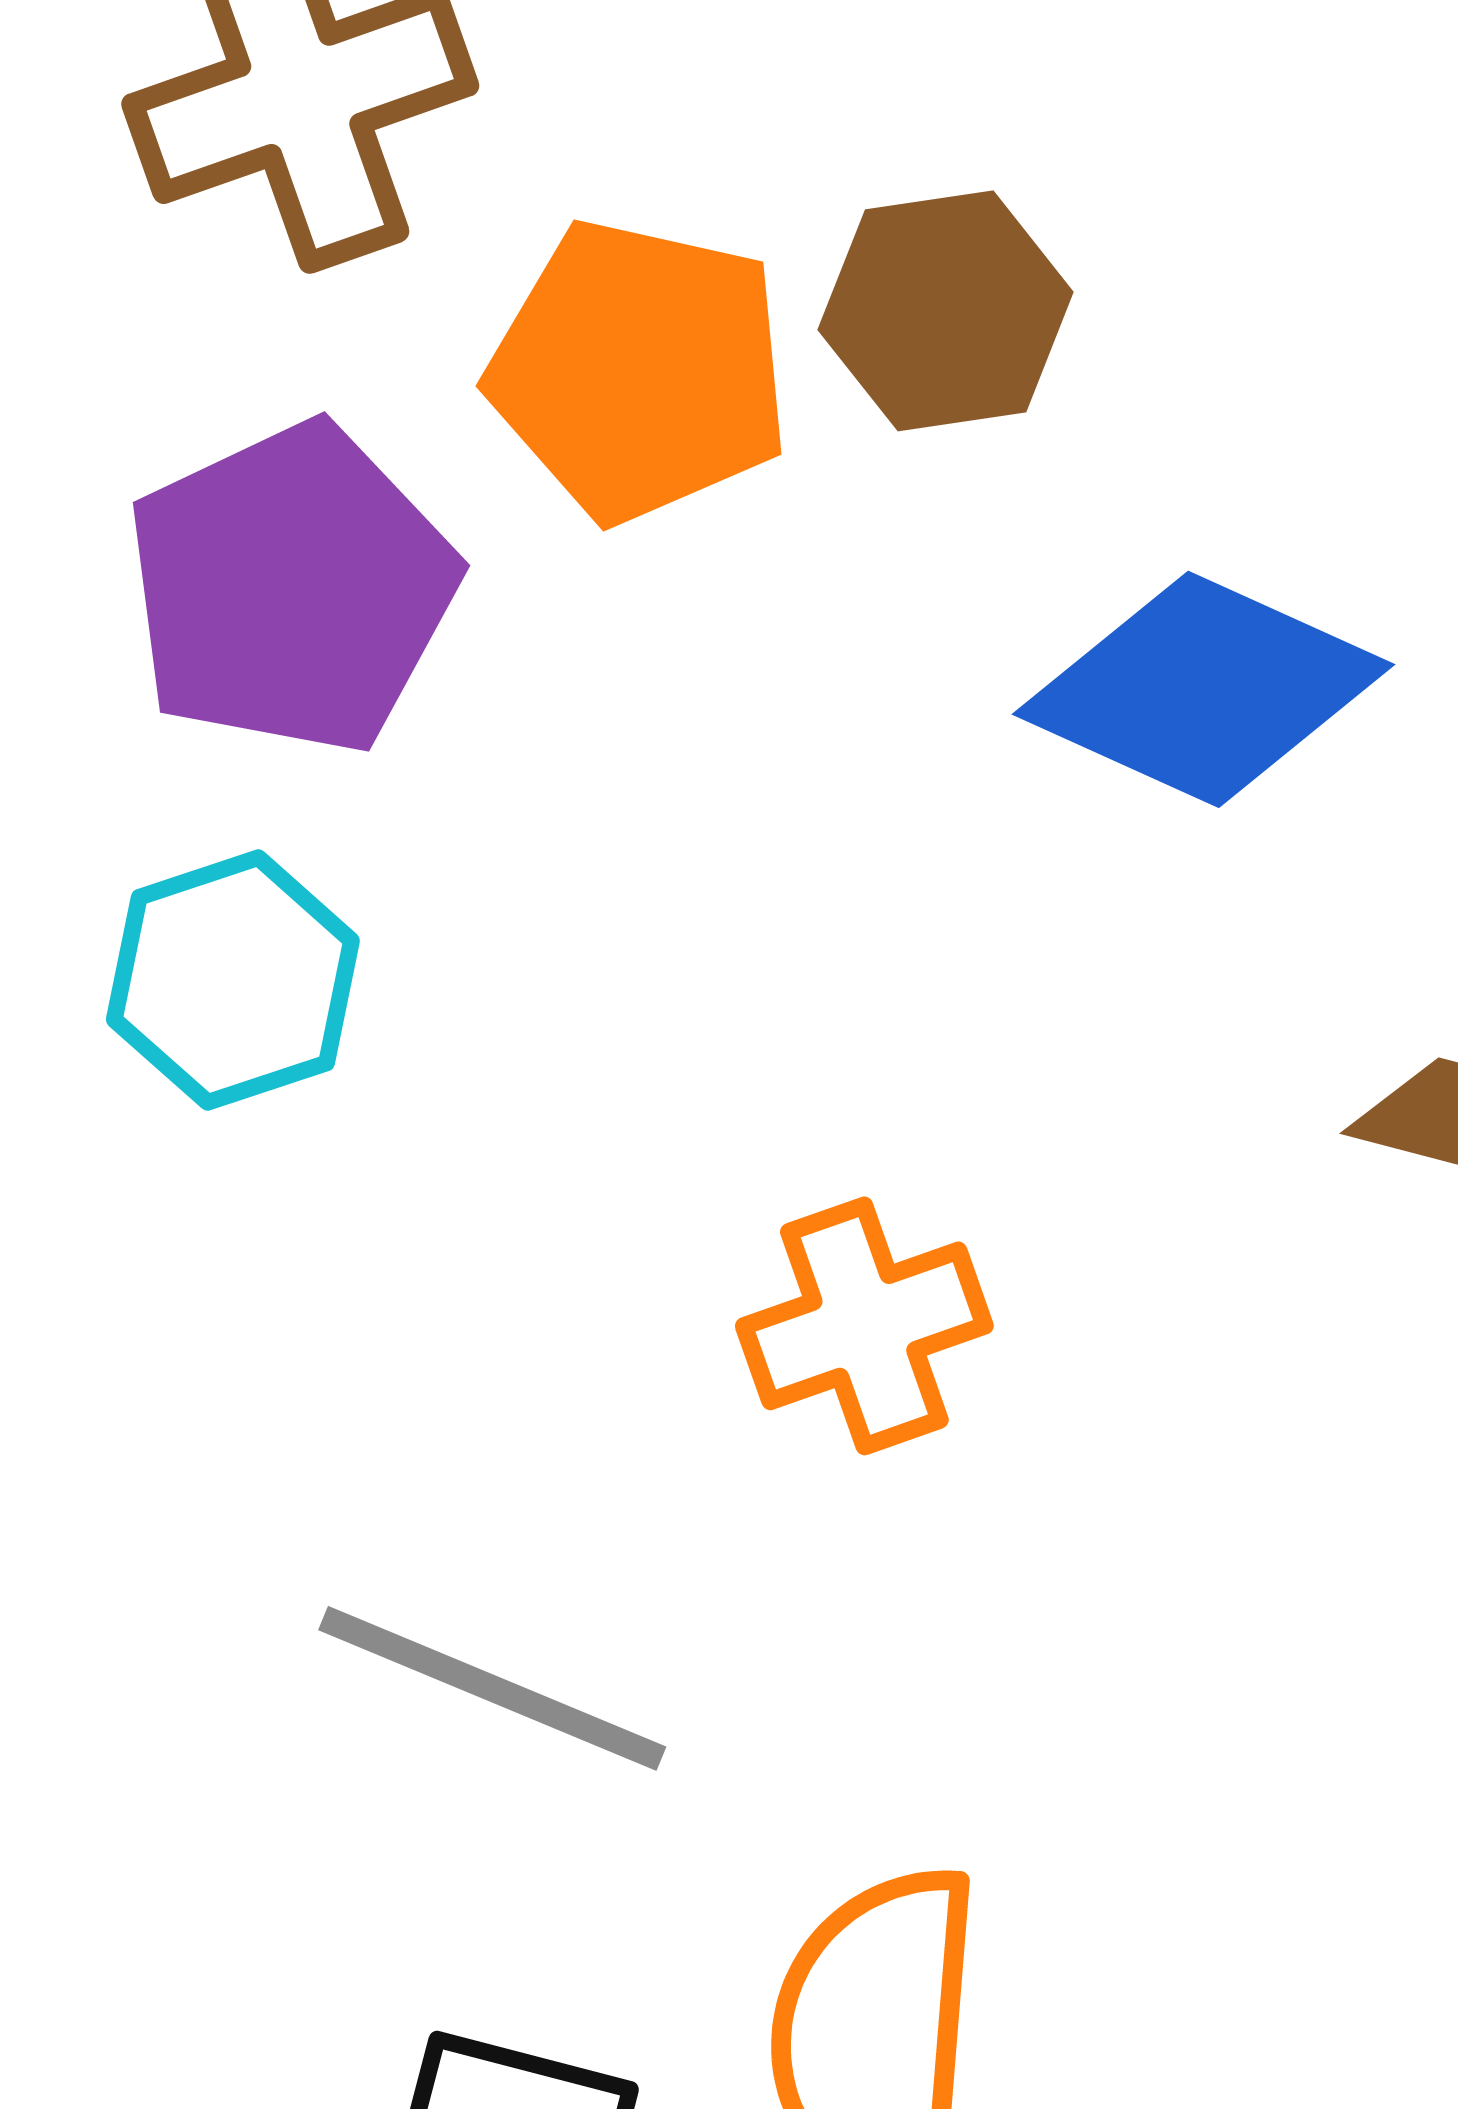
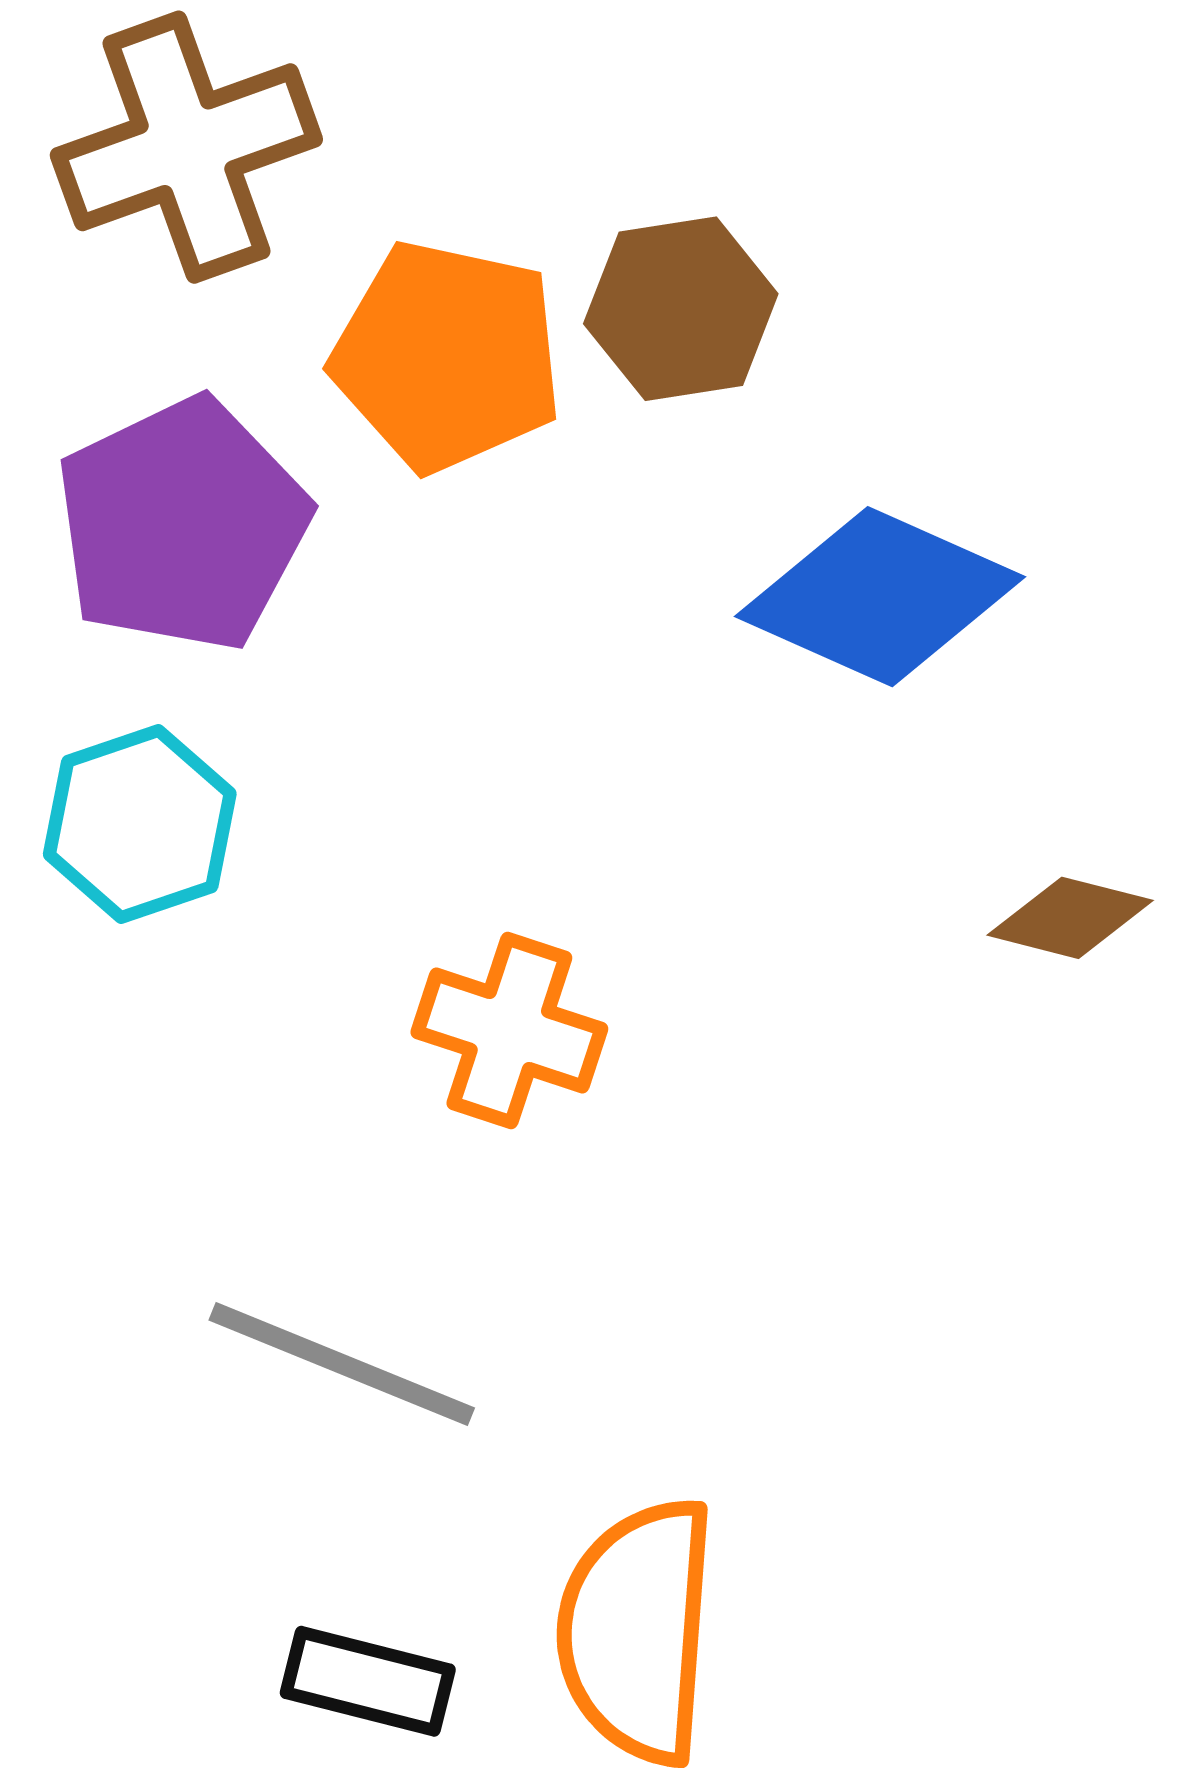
orange cross: (864, 1326) -> (509, 1031), moved, turned 38

